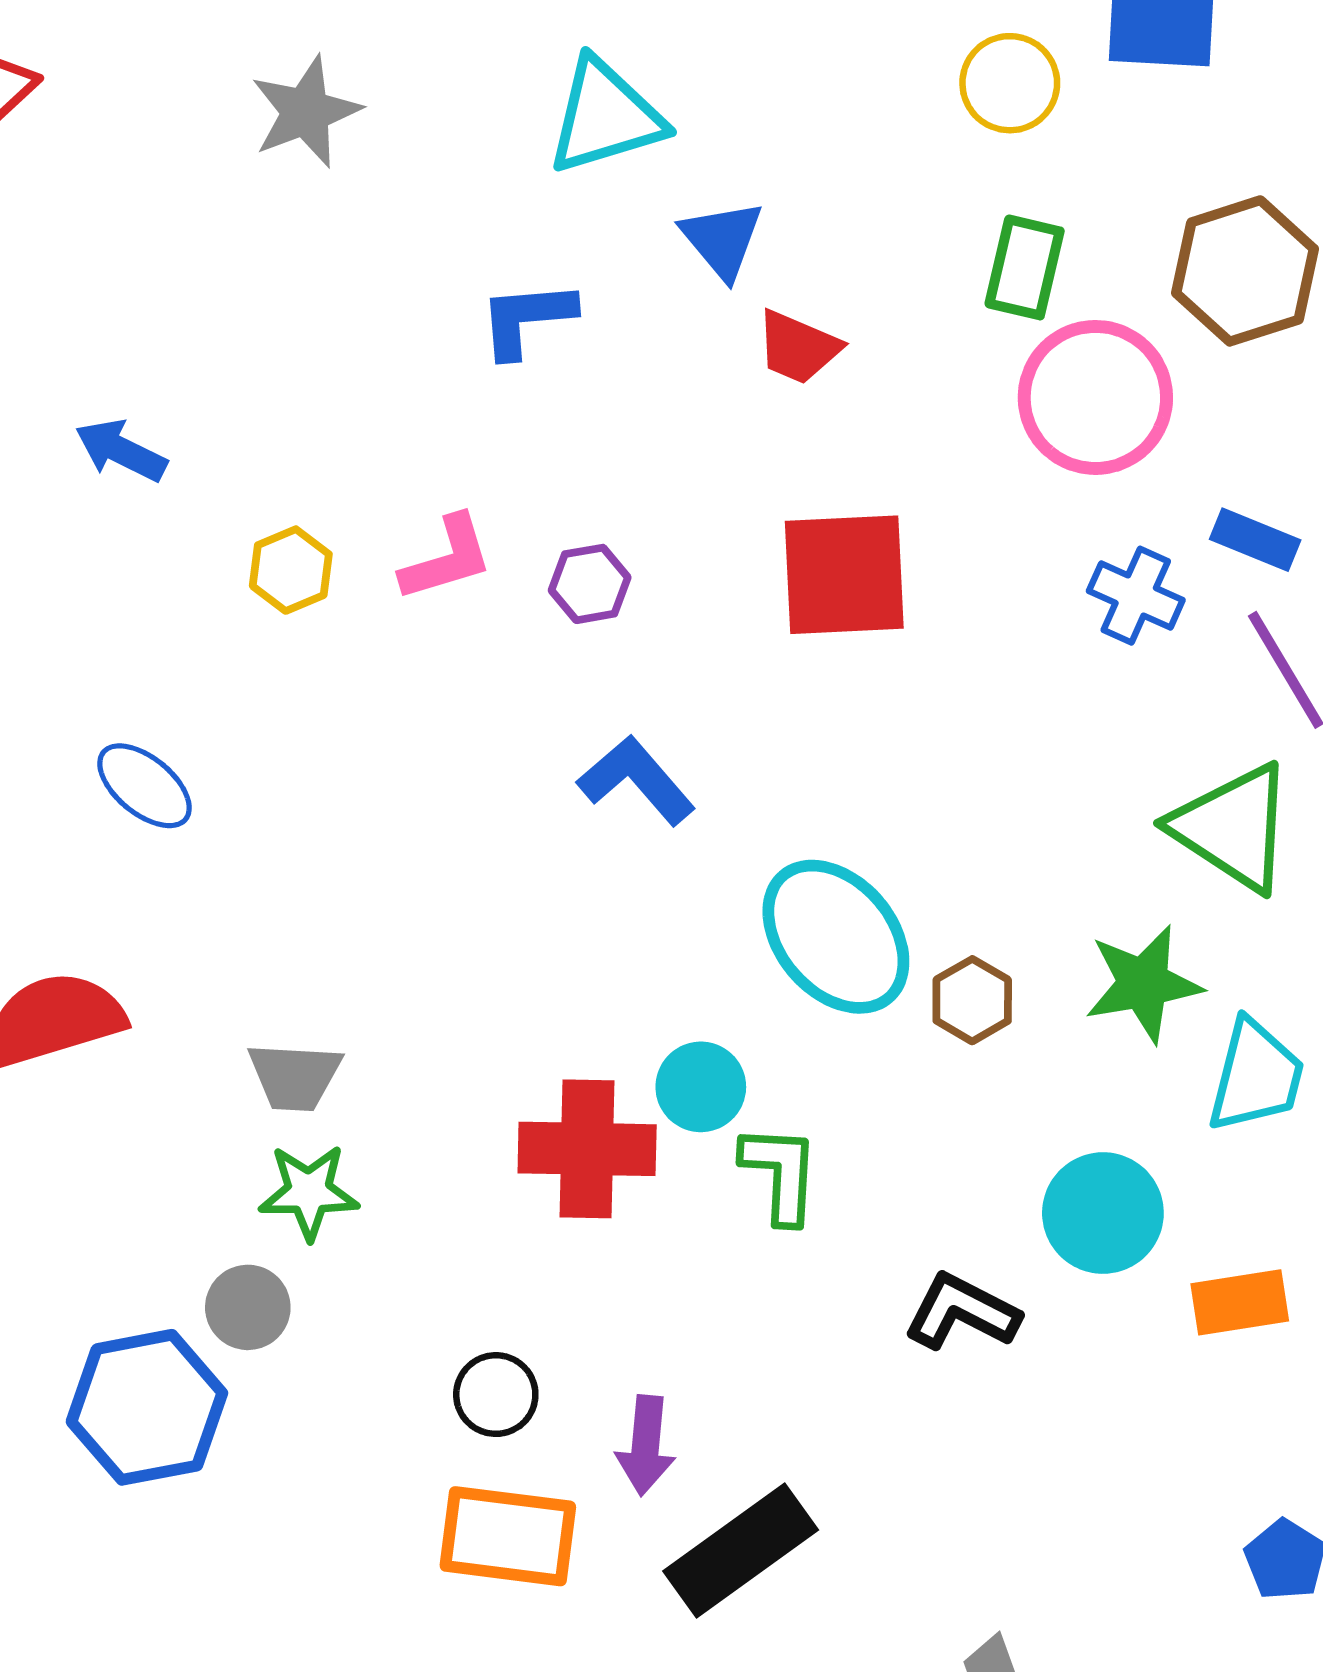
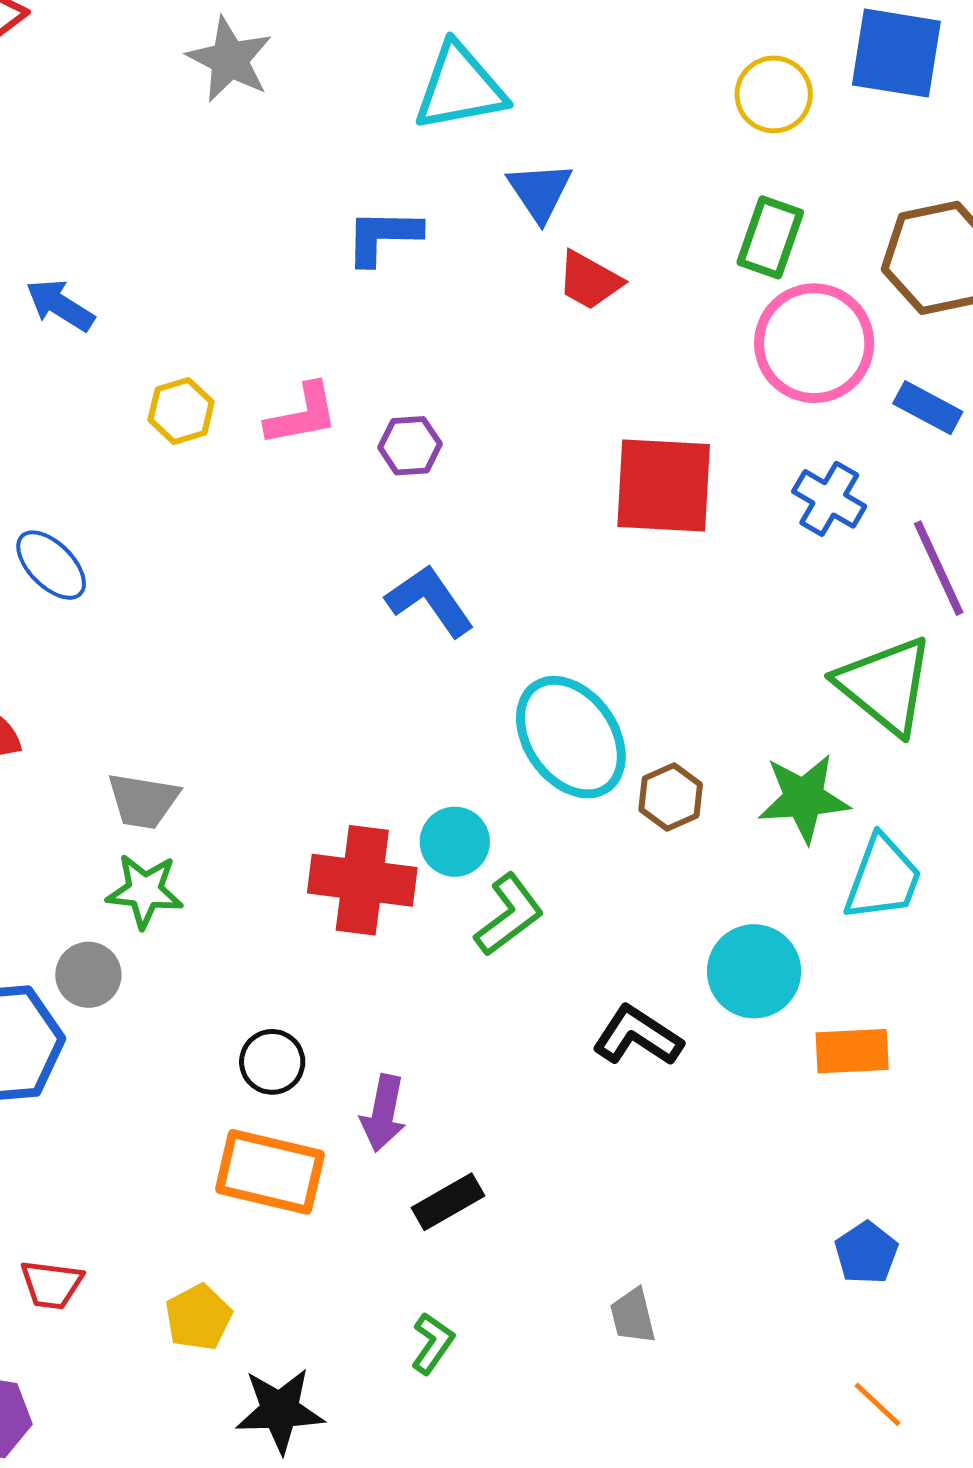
gray star: (306, 112) -> (230, 60), turned -30
blue rectangle: (1255, 540) -> (928, 408), moved
red square: (844, 575) -> (664, 485), moved
green L-shape: (780, 1174) -> (509, 915), turned 44
black rectangle: (741, 1551) -> (448, 1202), size x0.6

